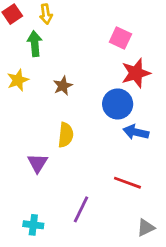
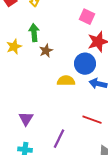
green arrow: (35, 44) -> (34, 33), moved
yellow semicircle: (66, 135) -> (66, 81), moved, turned -96
purple triangle: (38, 163) -> (26, 119), moved

